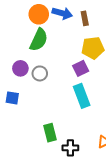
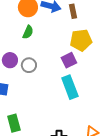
green semicircle: (39, 40) -> (28, 32), size x0.6
green rectangle: (50, 133) -> (14, 123), moved

